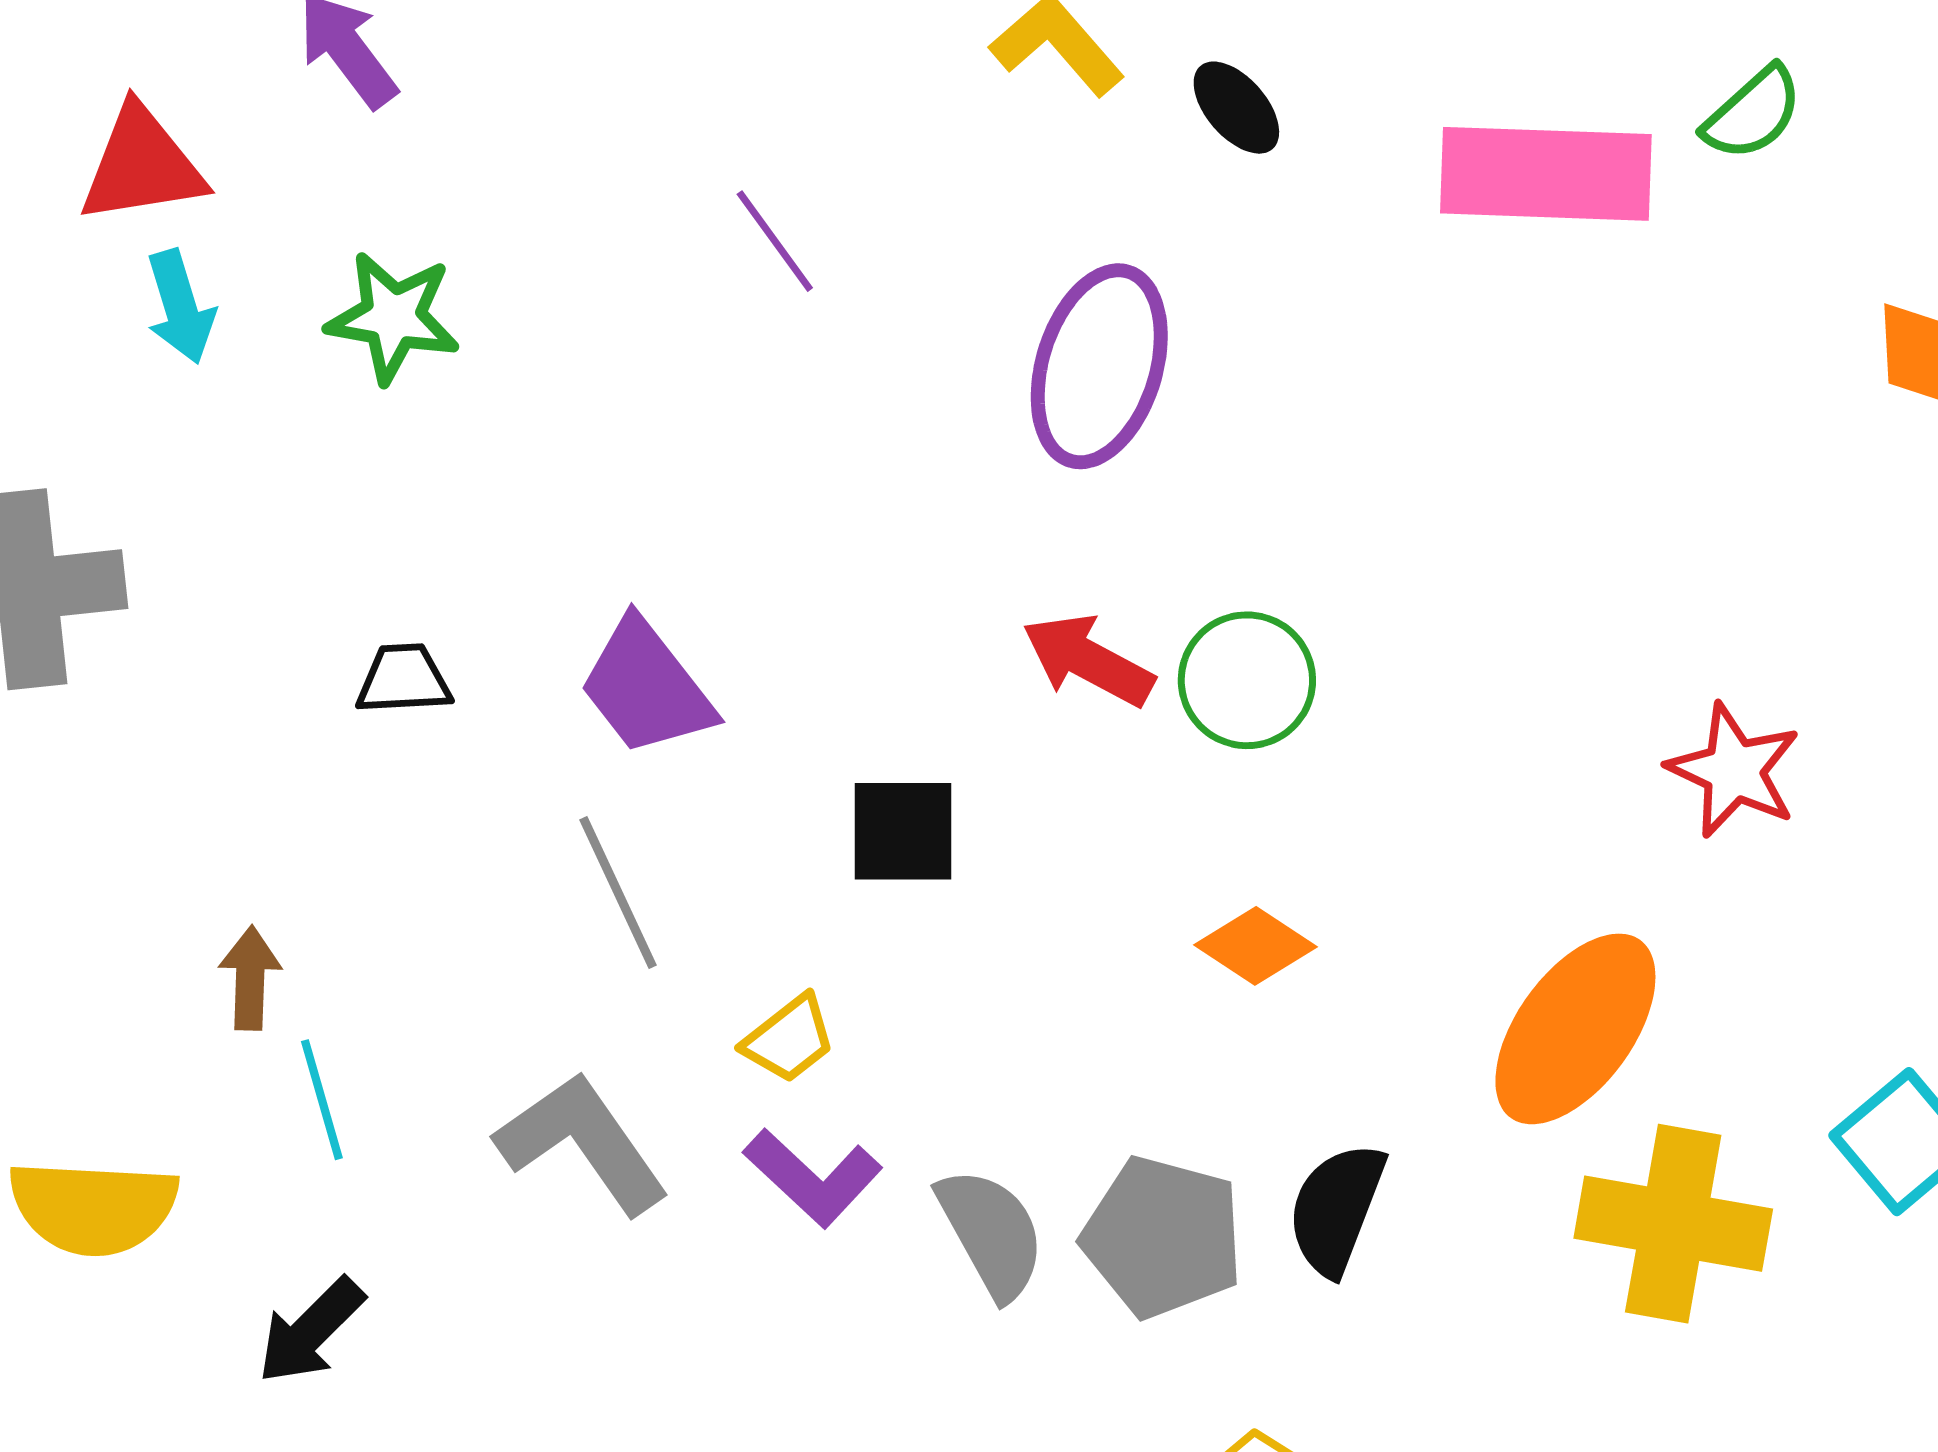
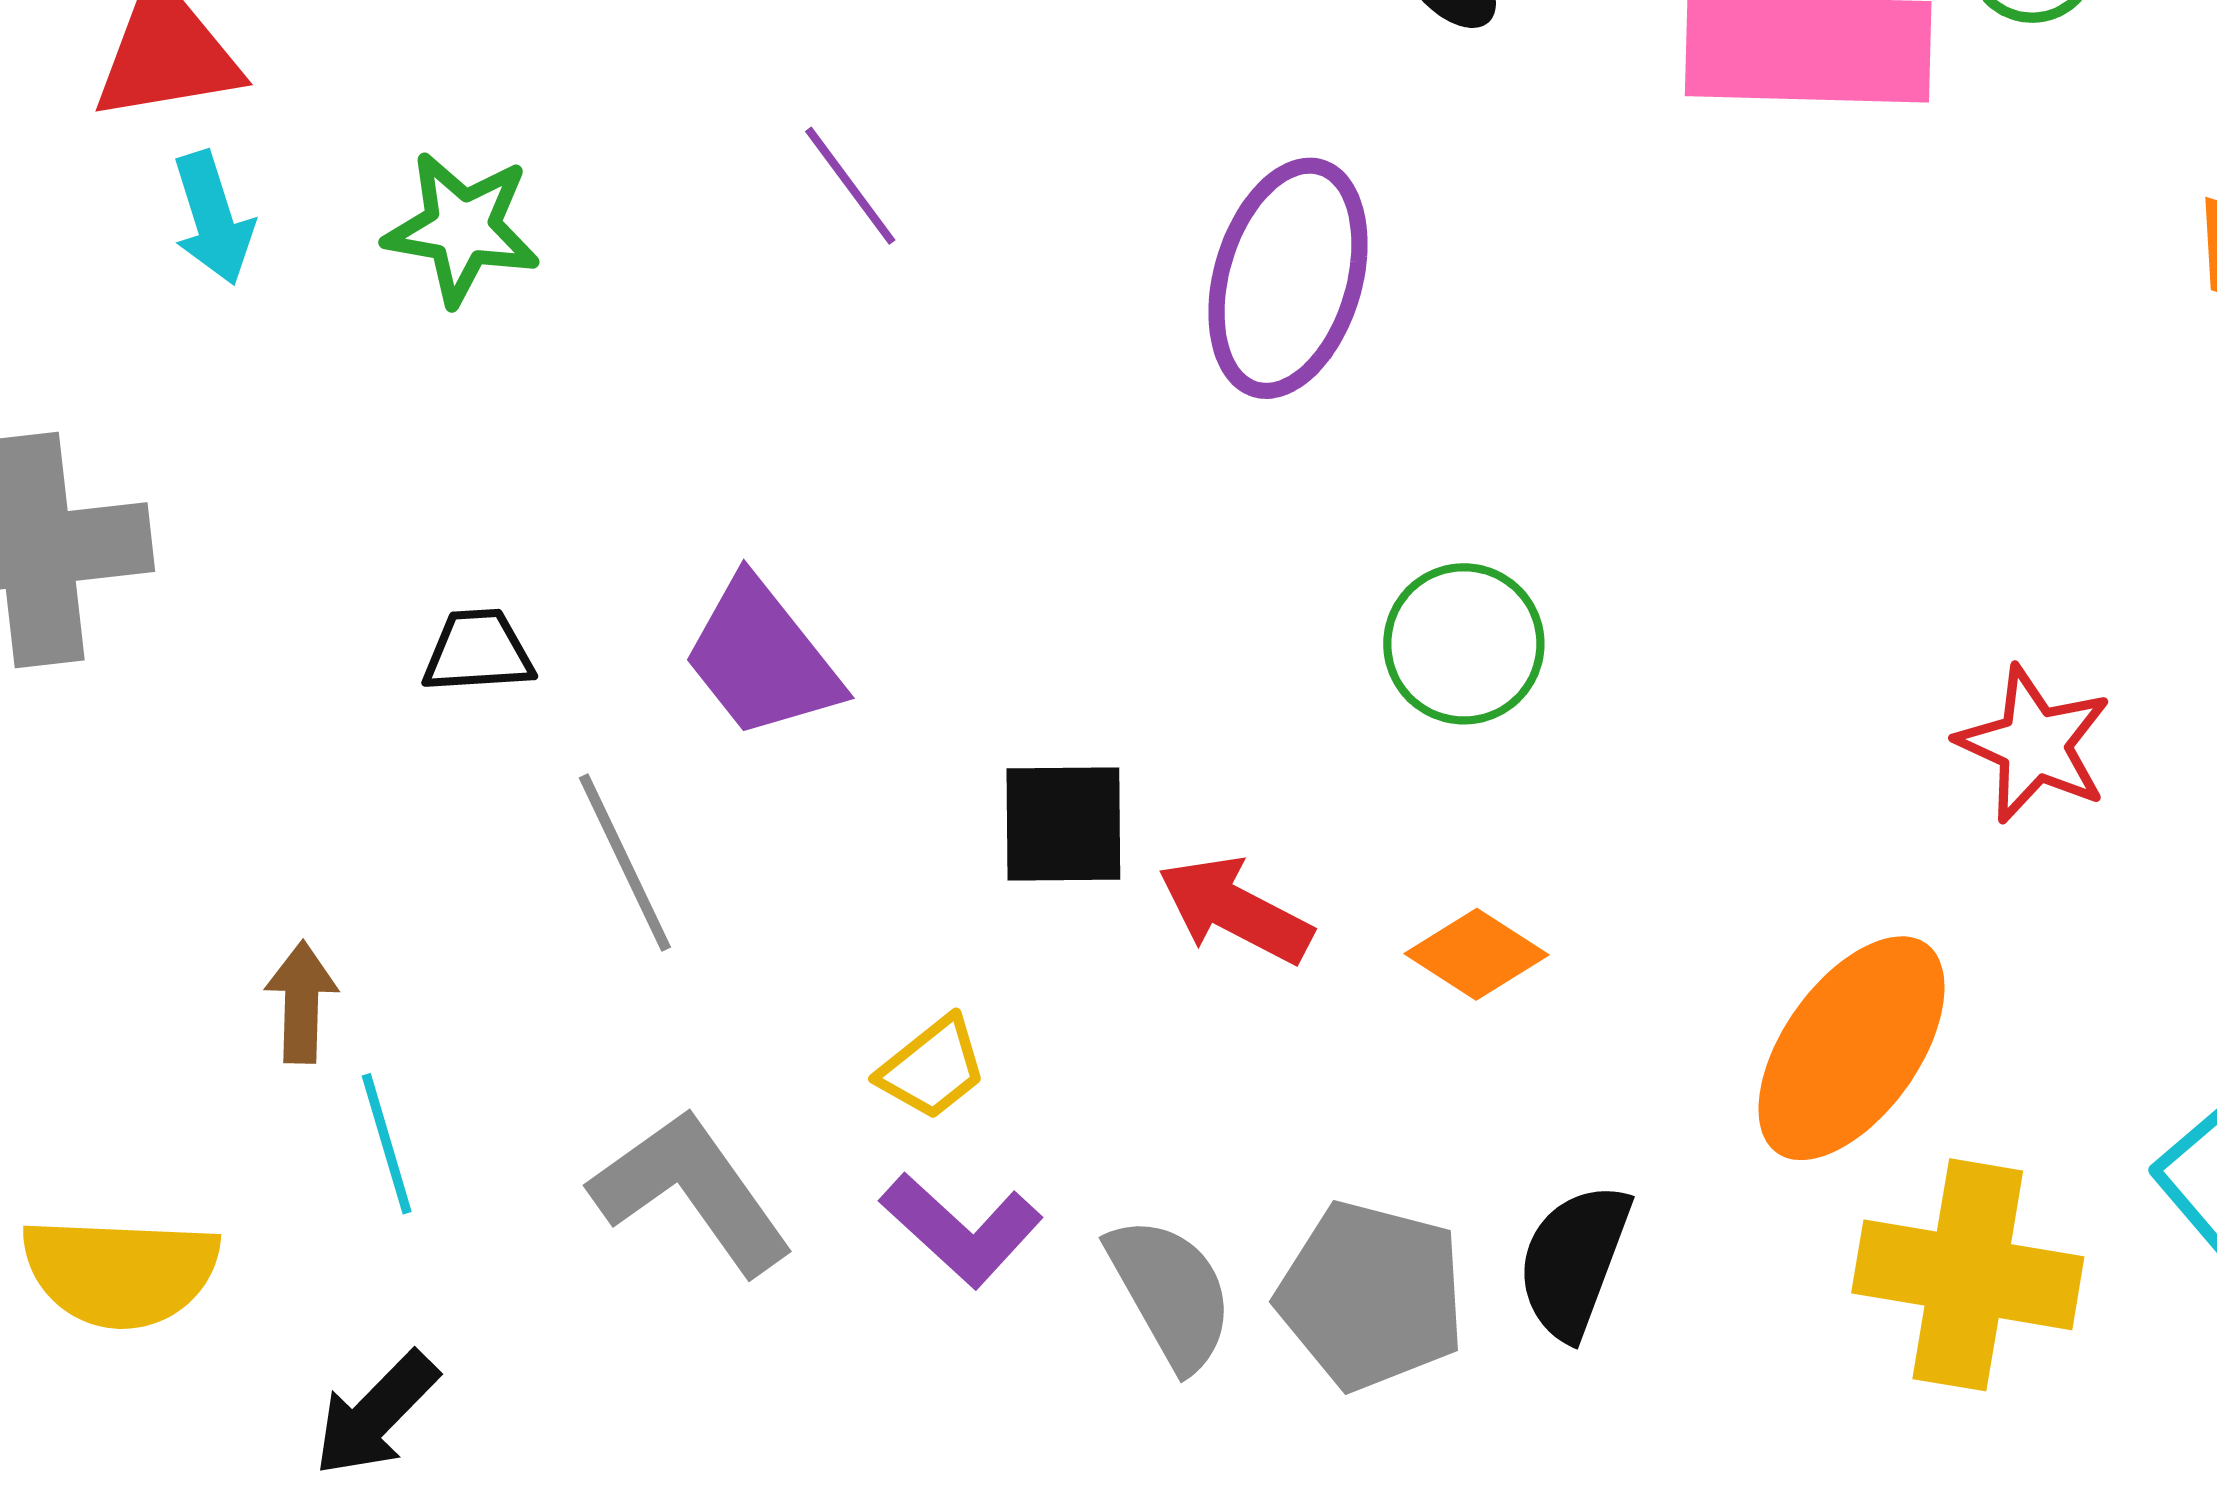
purple line: (775, 241) -> (850, 186), moved
red arrow: (1088, 660) -> (1235, 910), moved
gray line: (618, 892) -> (625, 863), moved

